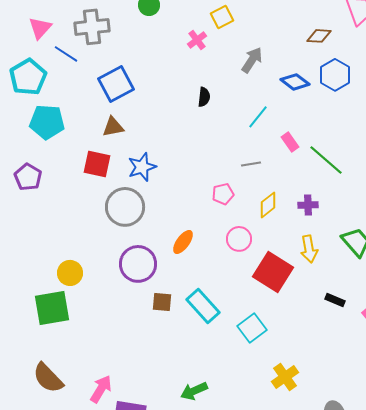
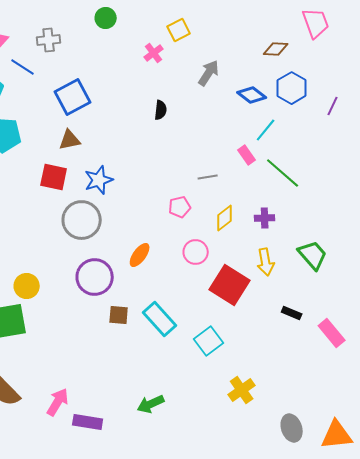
gray cross: (92, 27) -> (49, 40), size x0.7
cyan line: (258, 117) -> (266, 130), moved

